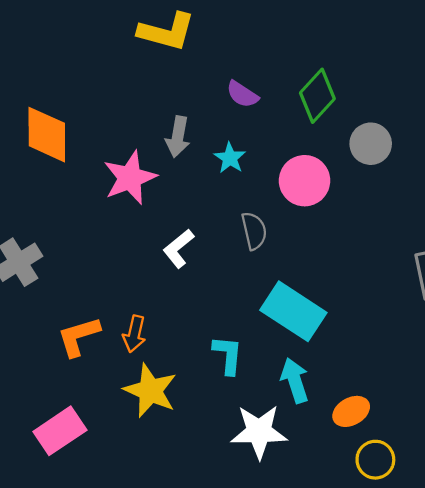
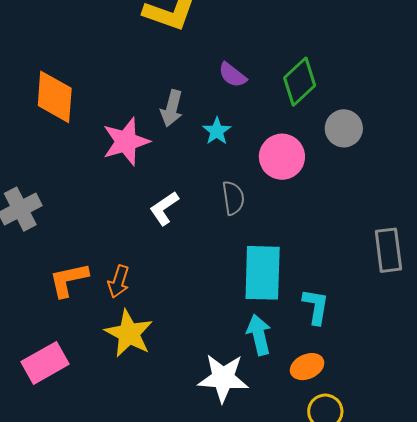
cyan rectangle: (293, 311) -> (263, 273), turned 54
cyan L-shape: (228, 355) -> (316, 307), moved

